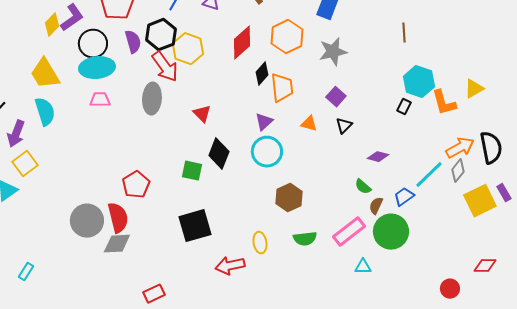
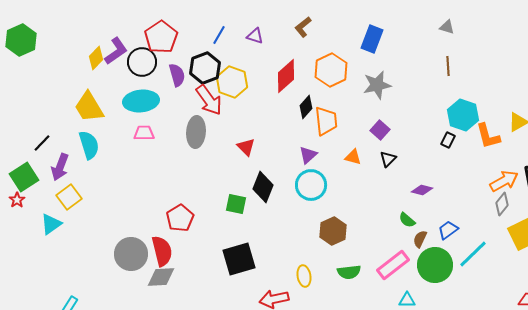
black circle: (93, 44) -> (142, 62), moved
cyan line: (429, 175) -> (473, 254), moved

